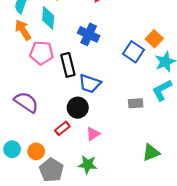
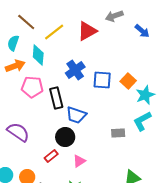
orange arrow: (23, 30) -> (15, 66), turned 102
blue cross: (89, 34) -> (75, 70), turned 30
orange square: (154, 39) -> (128, 81), moved
blue square: (133, 52) -> (102, 80), moved, turned -30

